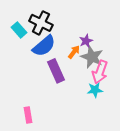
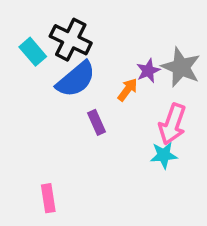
gray star: (92, 57) -> (181, 67), moved
purple rectangle: (56, 71) -> (97, 122), size x0.6

